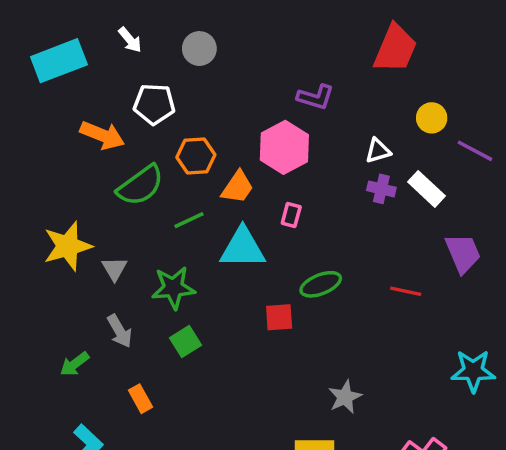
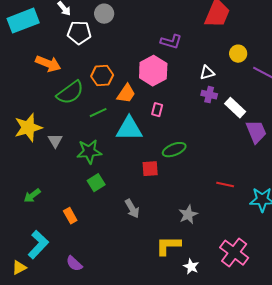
white pentagon: (154, 104) -> (79, 33), moved
white rectangle: (426, 189) -> (235, 108), moved
red line: (406, 291) -> (225, 185), moved
gray arrow: (120, 331) -> (132, 209), moved

